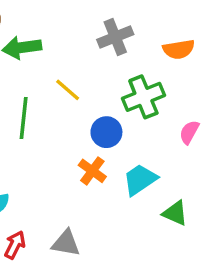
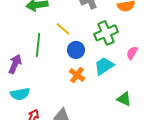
blue circle: (106, 132) -> (76, 50), moved
cyan trapezoid: (140, 180) -> (104, 66), moved

